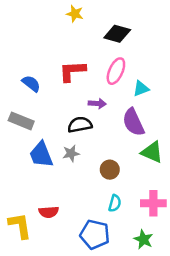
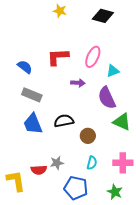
black diamond: (117, 34) -> (103, 16), moved
gray rectangle: (21, 121) -> (32, 95), moved
black semicircle: (80, 125) -> (64, 121), moved
gray star: (71, 153) -> (57, 163), moved

